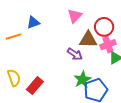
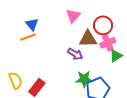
blue triangle: (33, 22) -> (32, 24), turned -48
orange line: (14, 37) -> (28, 37), moved
green star: (82, 79) -> (84, 79), turned 30

